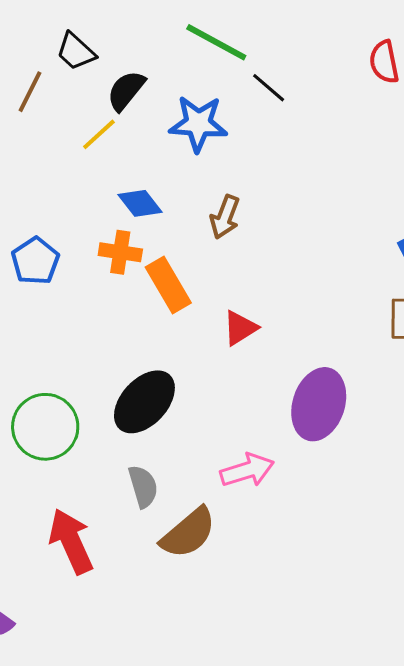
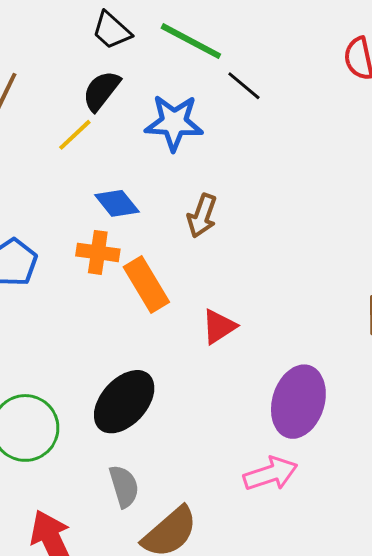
black trapezoid: (76, 51) -> (112, 30), moved
pink arrow: (247, 470) -> (271, 474), moved

